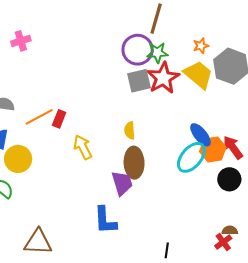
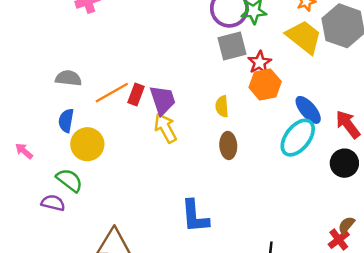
red star: (163, 78) -> (260, 62), moved, size x0.6
orange hexagon: (213, 149) -> (265, 84), moved
brown ellipse: (134, 163) -> (228, 145), size x0.7
purple trapezoid: (122, 183) -> (163, 100), moved
brown semicircle: (230, 230) -> (346, 225), turned -49

